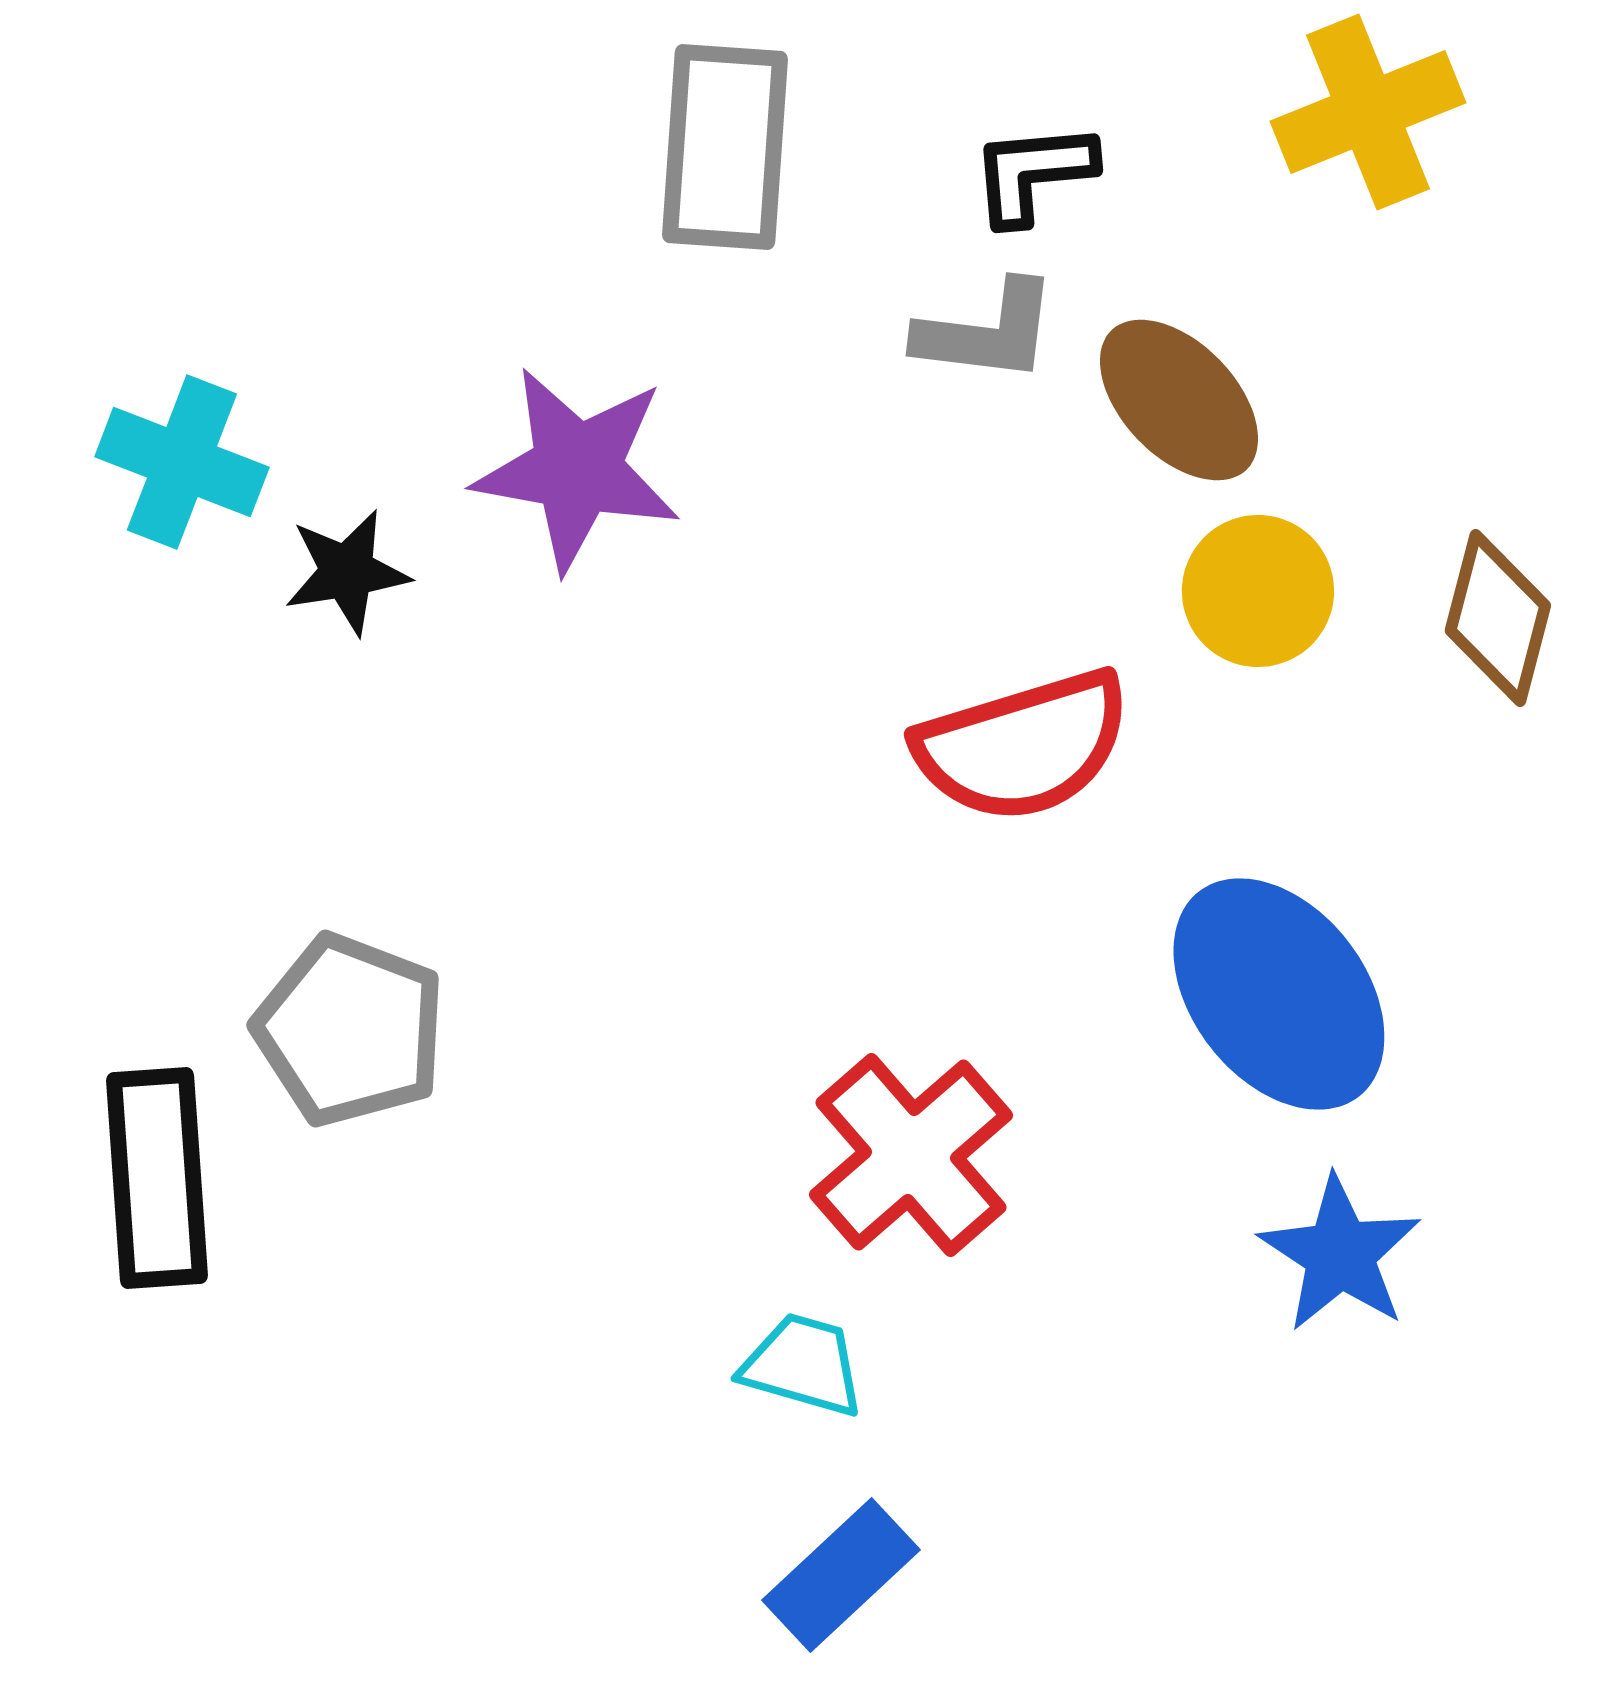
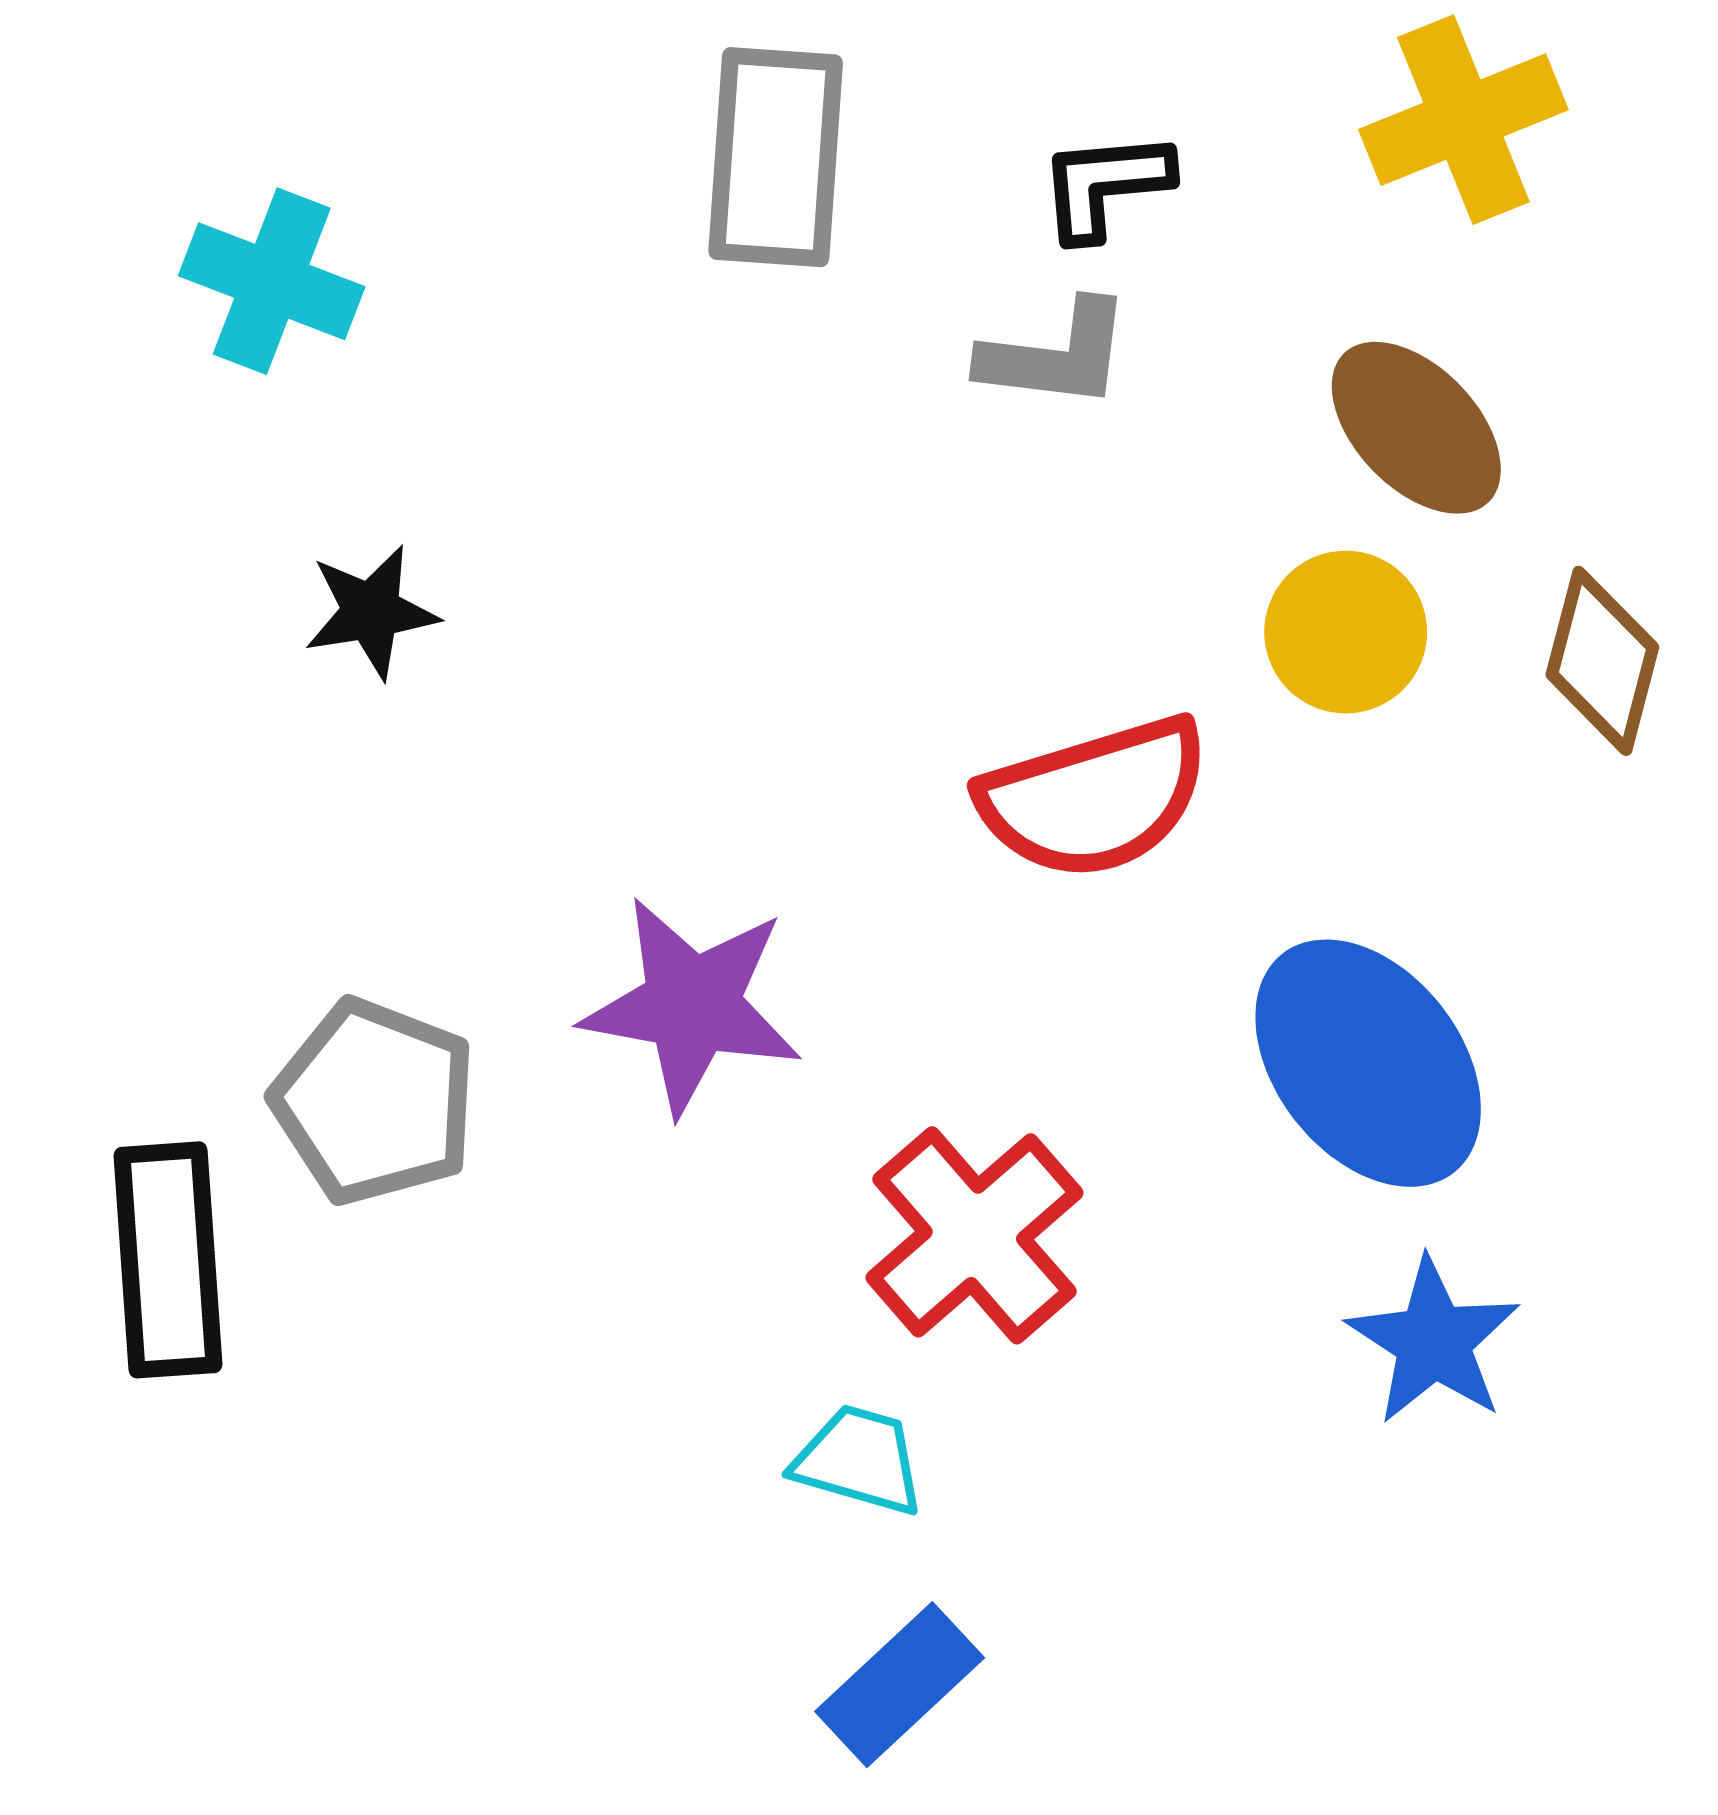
brown ellipse: (1179, 400) -> (1416, 428), moved
cyan cross: (182, 462) -> (272, 281), moved
purple star: (577, 469) -> (692, 1005), moved

